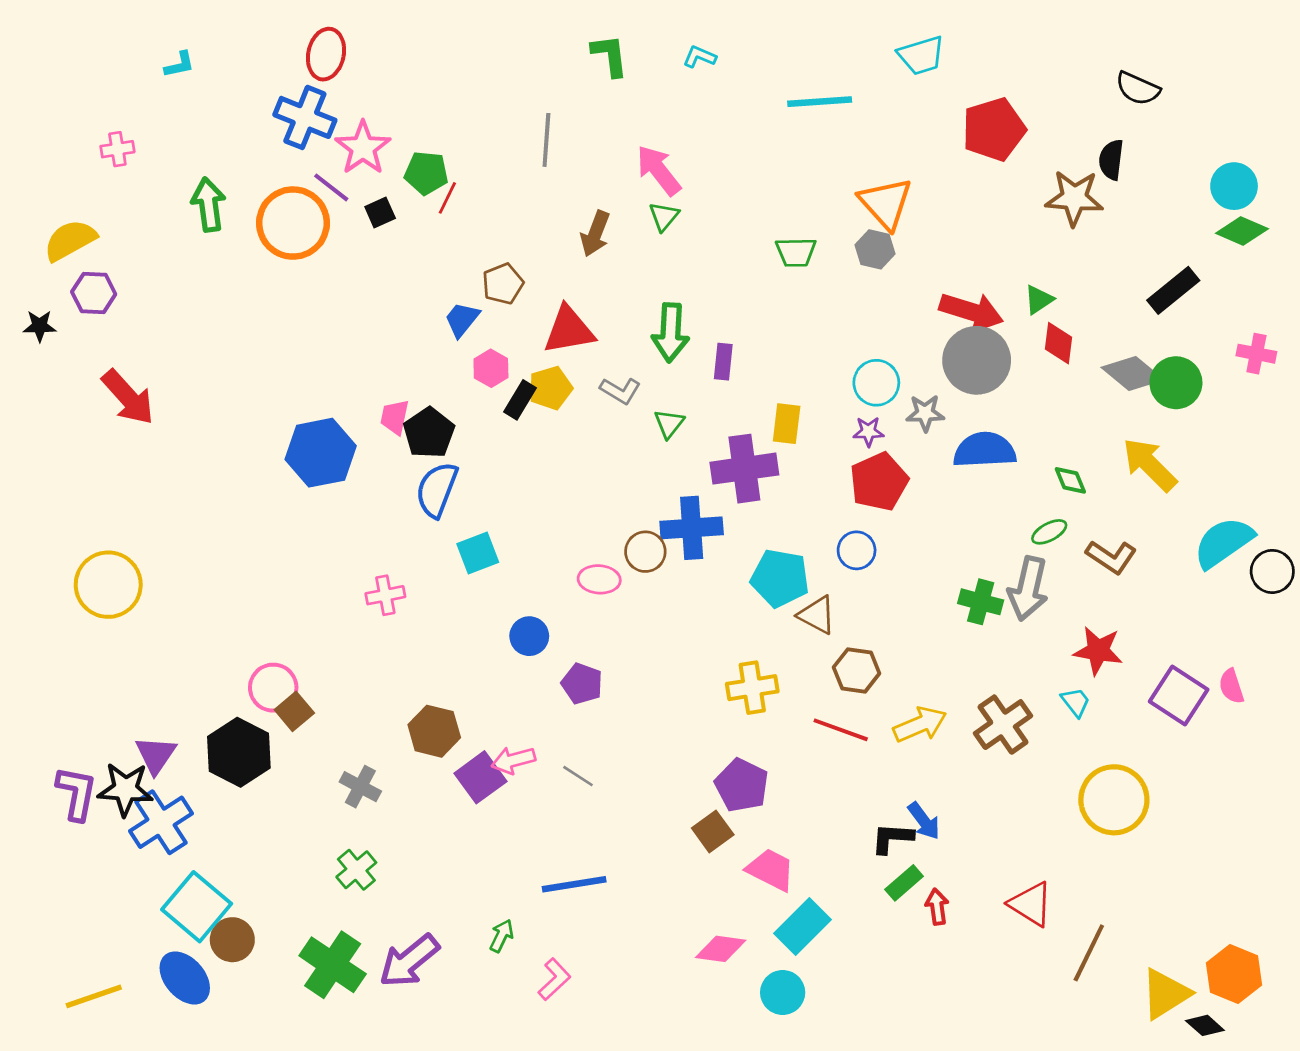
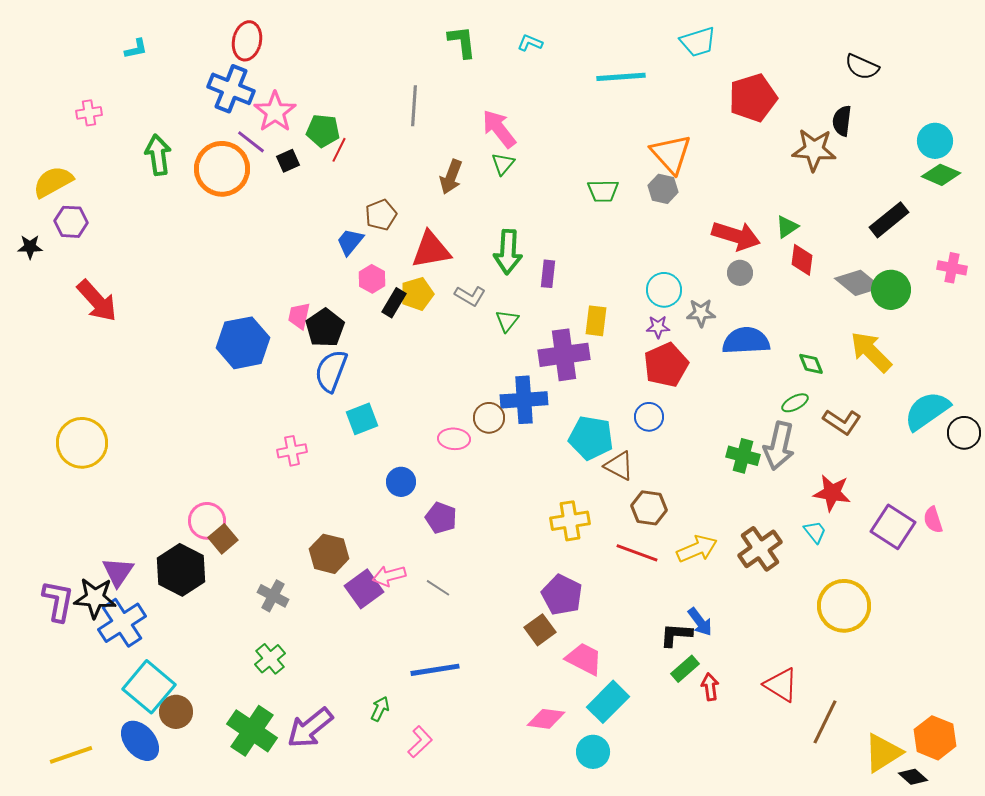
gray circle: (977, 360) -> (740, 273), size x0.5

